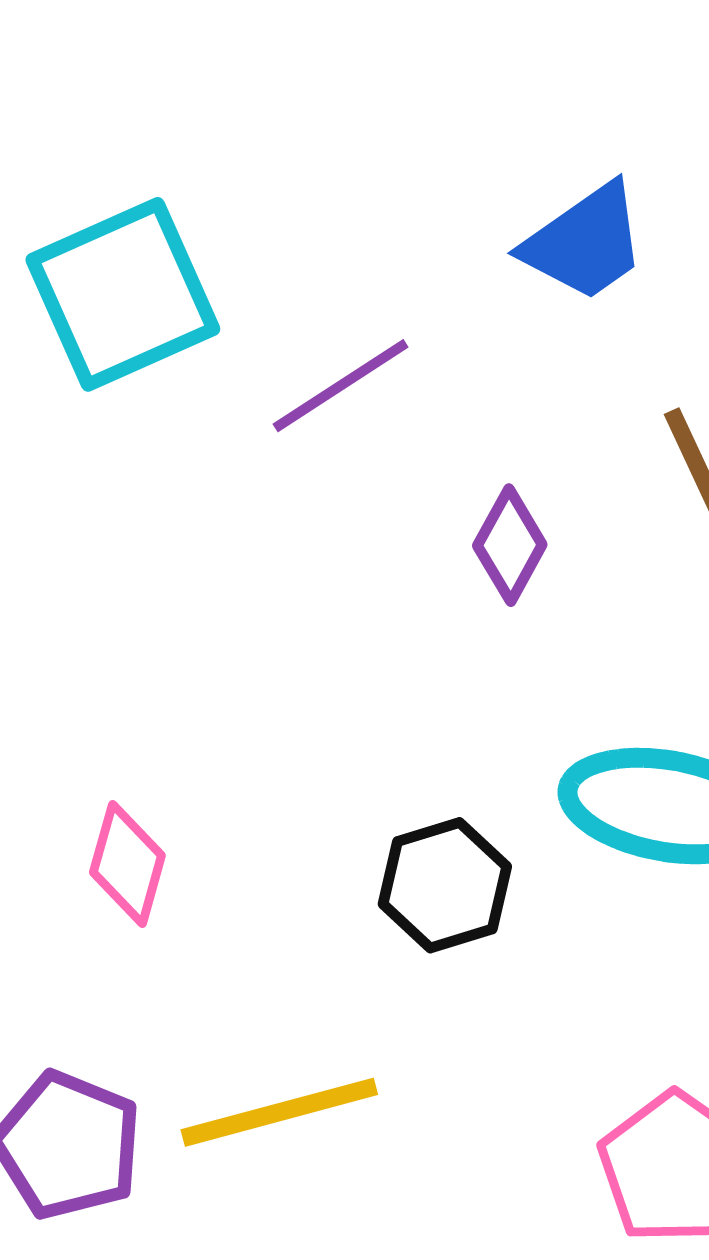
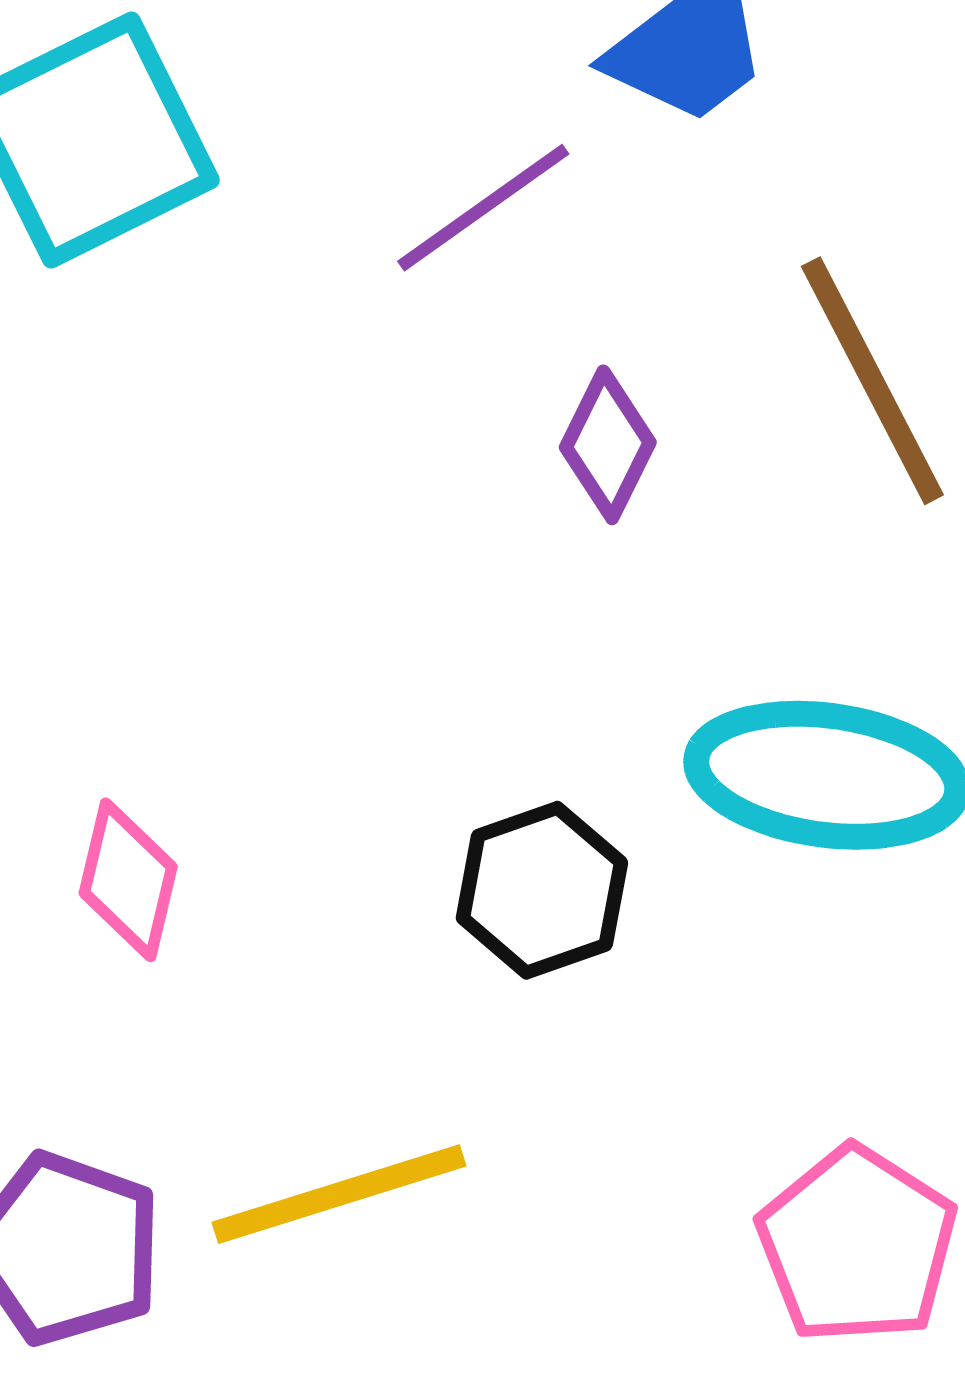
purple line: (341, 386) -> (483, 208), moved

